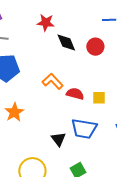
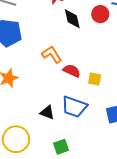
red circle: (95, 47) -> (100, 14), moved
black triangle: (58, 139) -> (47, 113), turned -42

